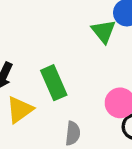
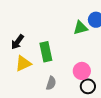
green triangle: (104, 31) -> (80, 28), turned 42

